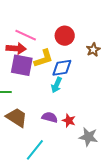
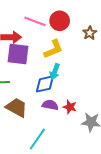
pink line: (26, 35) -> (35, 21), moved
yellow L-shape: (44, 58) -> (53, 49), moved
blue diamond: (62, 68) -> (45, 84), moved

